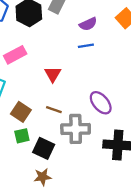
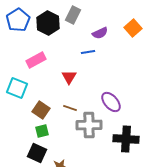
blue line: (86, 46) -> (88, 52), moved
black square: (44, 148) -> (37, 153), moved

